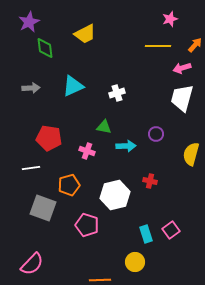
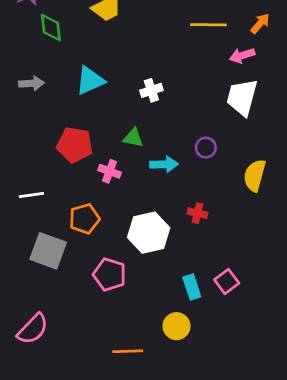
red pentagon: (49, 138) -> (75, 145), moved

